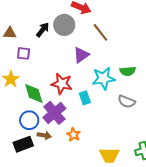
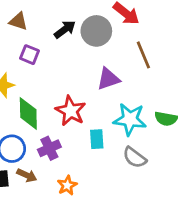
gray semicircle: (127, 102) -> (135, 157), moved
purple cross: (54, 113) -> (49, 148), size x0.7

